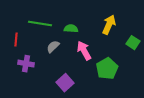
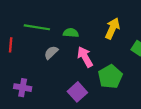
purple cross: (26, 64) -> (23, 88), moved
purple square: (65, 83) -> (77, 92), moved

